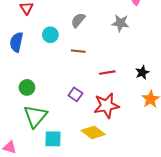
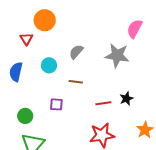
gray star: (120, 23) -> (117, 55), size x1.4
black star: (142, 72) -> (126, 99), moved
purple square: (75, 94) -> (56, 104), moved, turned -32

